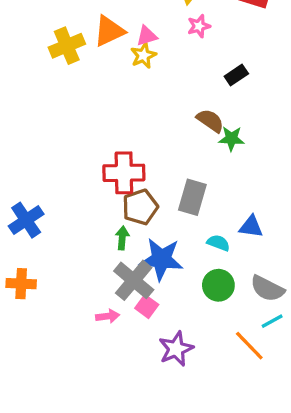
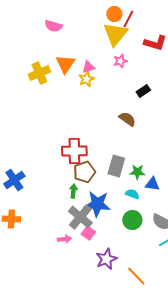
orange triangle: (109, 31) -> (65, 64), turned -30
green star: (231, 139) -> (137, 172), moved
orange line: (249, 346) -> (136, 276), moved

